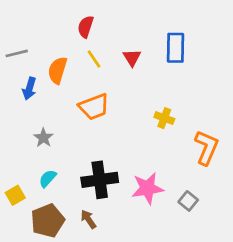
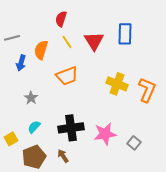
red triangle: (132, 58) -> (94, 41), size x1.5
yellow cross: (164, 118) -> (117, 84), size x1.5
orange L-shape: (206, 148) -> (147, 90), moved

